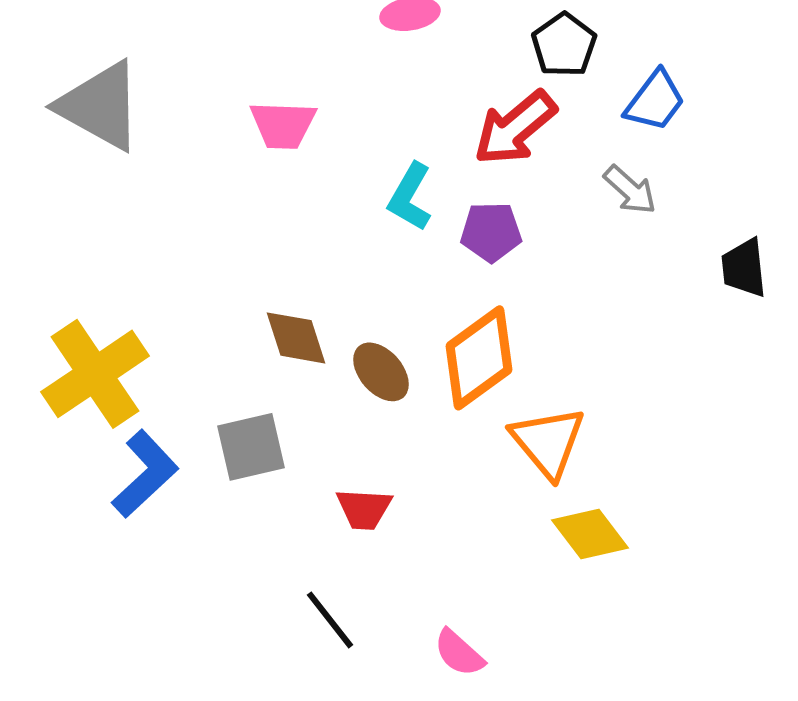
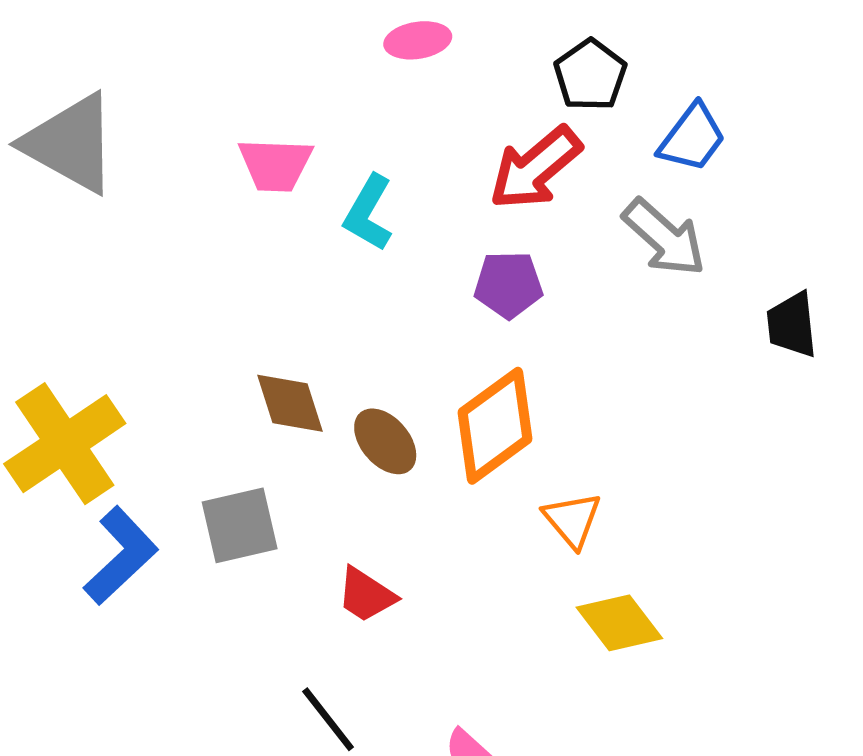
gray arrow: (630, 190) -> (664, 238), size x1.4
cyan L-shape: (410, 197) -> (368, 213), moved
orange triangle: (548, 442) -> (572, 520), size x0.7
red trapezoid: (364, 509) -> (366, 595), turned 30

